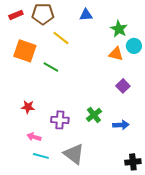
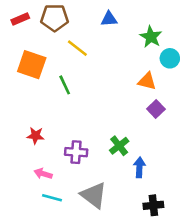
orange triangle: (116, 54) -> (147, 81), moved
green line: (51, 67) -> (65, 85), turned 35
blue arrow: (121, 125) -> (139, 167), moved, turned -84
black cross: (133, 162) -> (153, 205), moved

